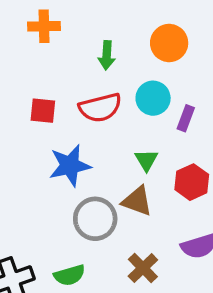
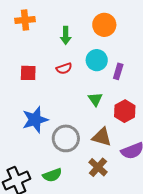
red semicircle: (100, 108) -> (64, 68), size x0.6
blue star: (70, 166) -> (35, 120), moved
brown triangle: (137, 201) -> (102, 137), moved

